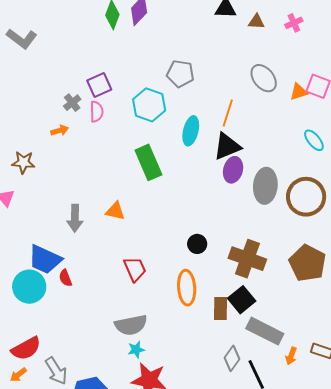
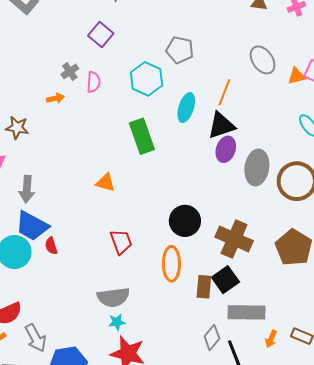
purple square: (99, 85) -> (101, 35), moved, turned -30
gray arrow: (75, 218) -> (27, 189), moved
black circle: (197, 244) -> (185, 221), size x1.6
gray rectangle: (265, 331) -> (246, 312), turned -30

